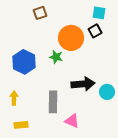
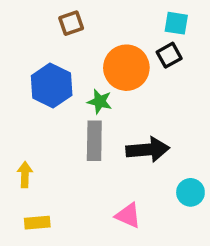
blue hexagon: (24, 62) -> (52, 85), moved
cyan circle: (107, 92) -> (190, 192), moved
gray rectangle: (53, 102) -> (94, 141), moved

